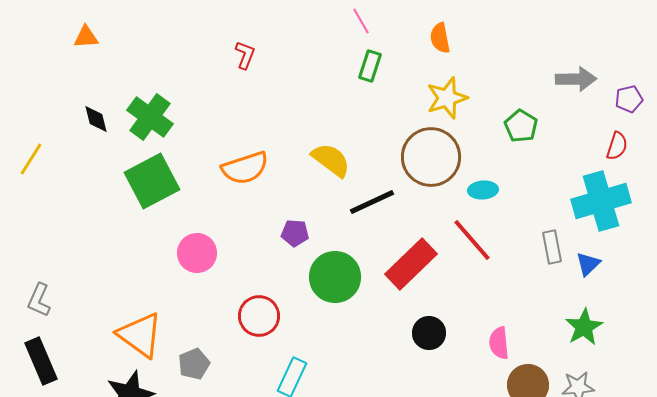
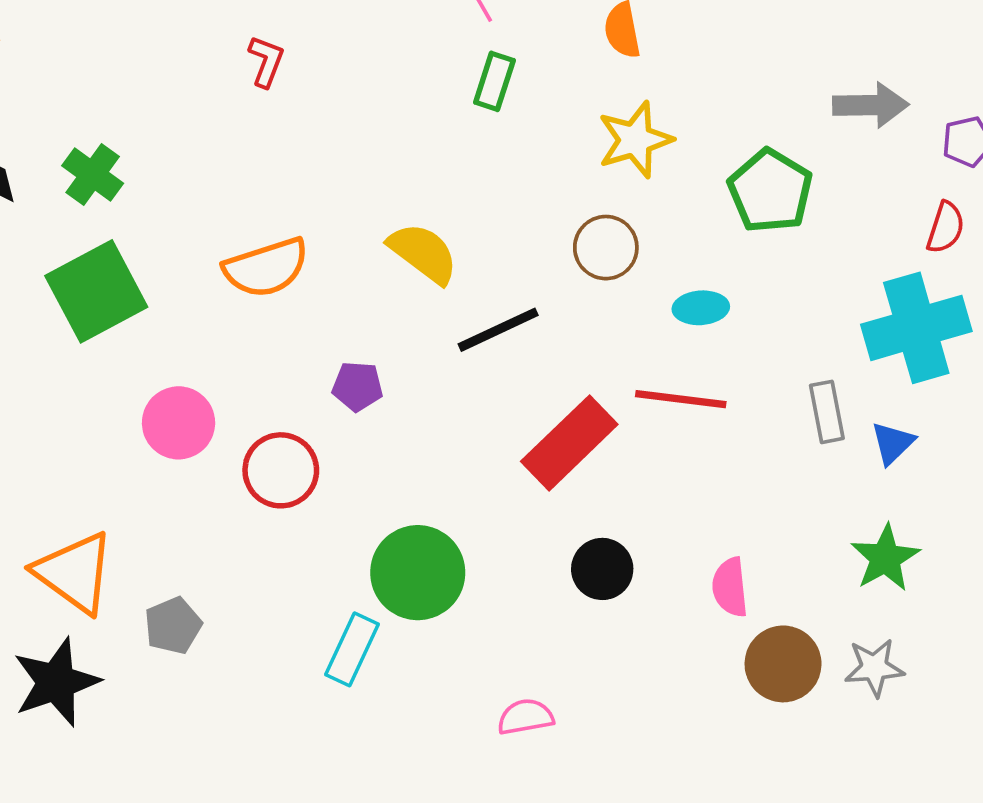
green cross: (150, 117) -> (93, 174), size x0.7
green pentagon: (521, 126) -> (770, 191), size x1.4
brown circle: (431, 157) -> (606, 248), size x0.6
red line: (472, 240) -> (681, 399), turned -42
green circle: (335, 277) -> (418, 573), moved
red circle: (259, 316) -> (281, 470), moved

